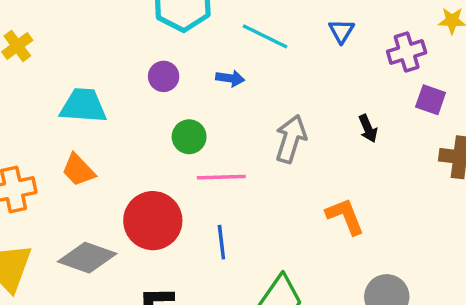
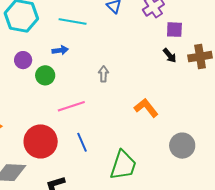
black arrow: (368, 128) -> (170, 55), moved
green circle: (189, 137) -> (45, 75), moved
gray arrow: (291, 139) -> (103, 74), size x0.6

